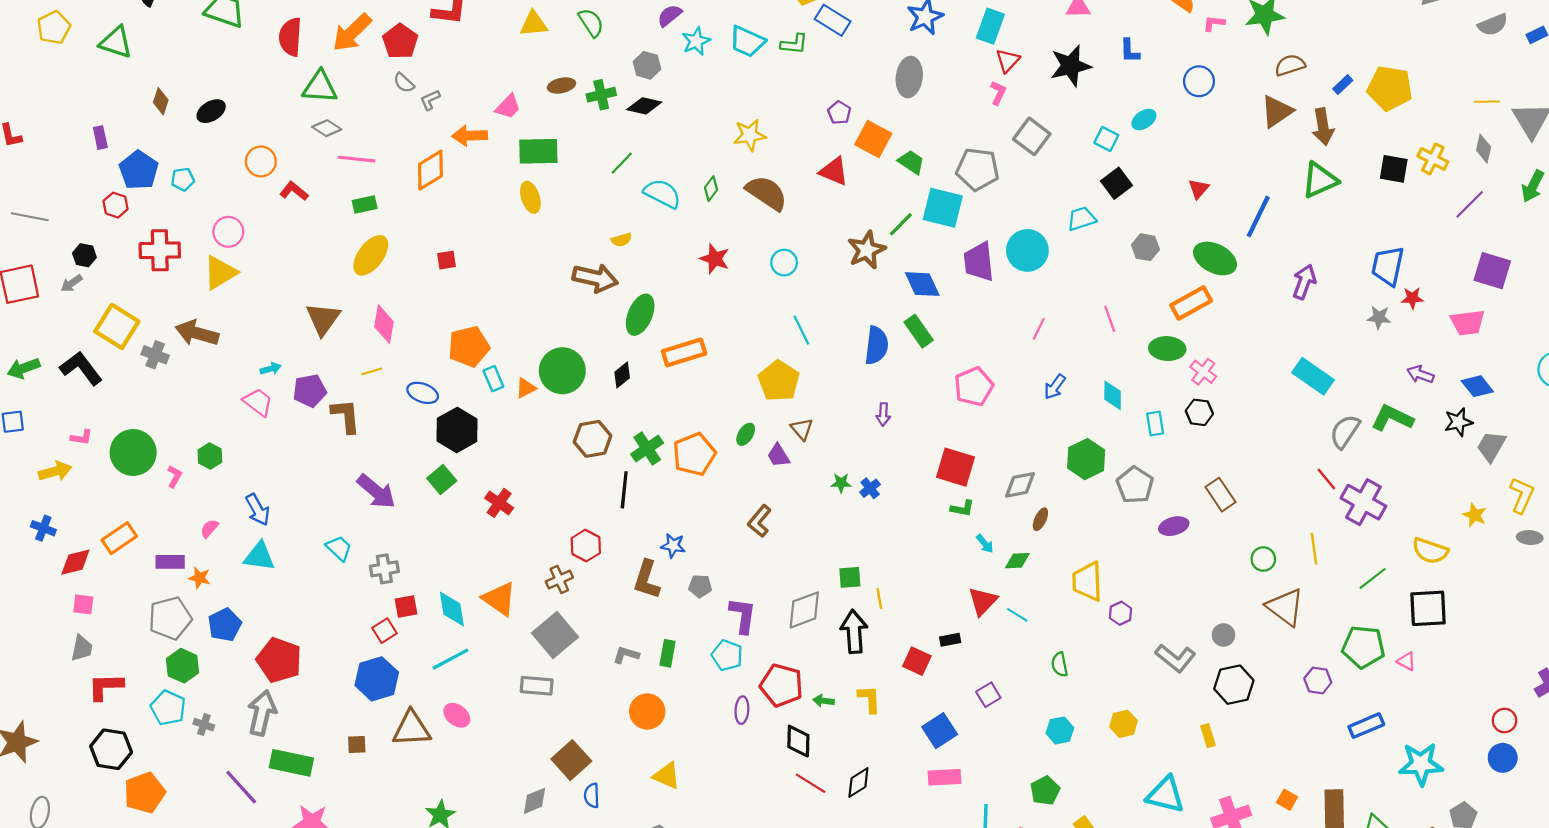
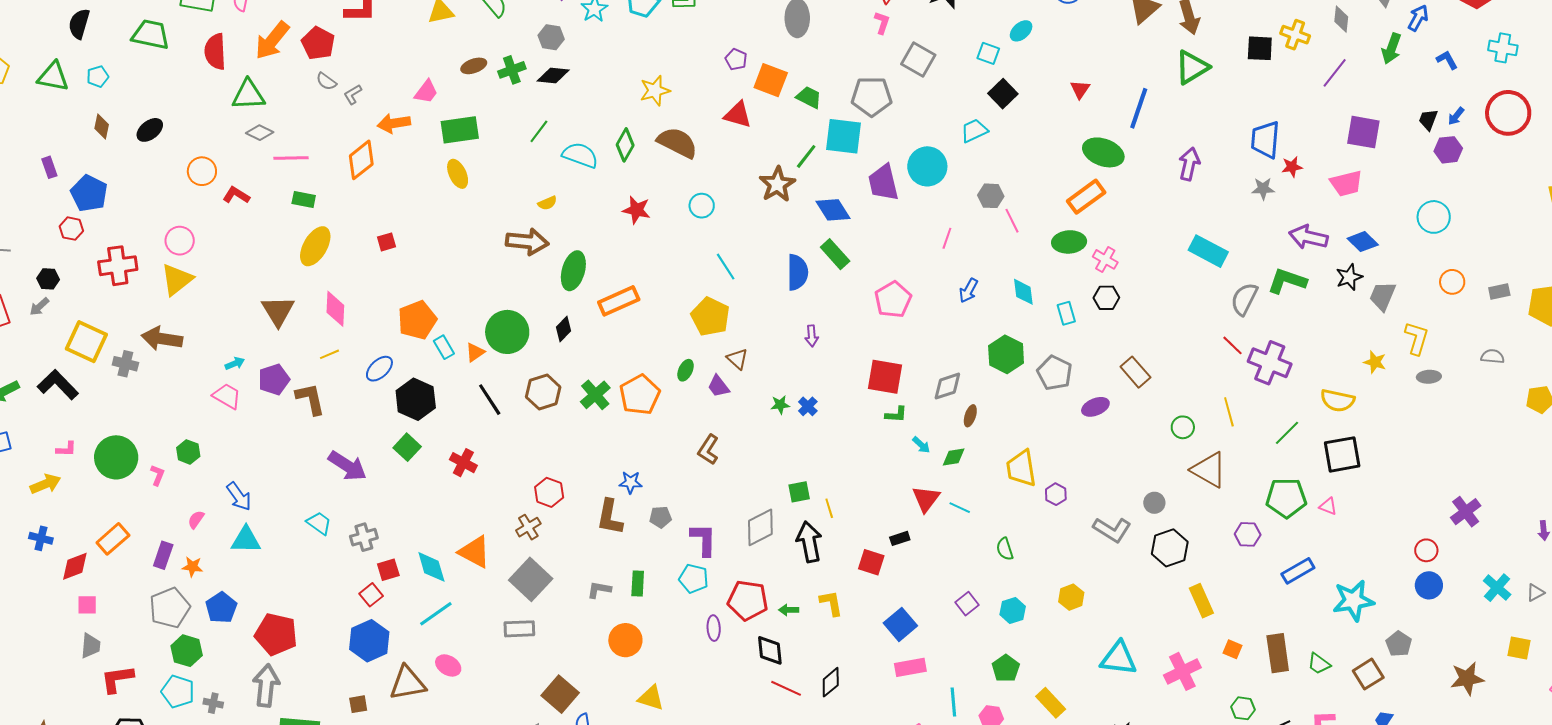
cyan pentagon: (183, 179) -> (98, 77), moved
green diamond: (711, 189) -> (625, 145), size x1.4
green rectangle: (365, 204) -> (304, 199), turned 30
gray hexagon: (1145, 247) -> (991, 196), moved
purple arrow: (1420, 374) -> (1308, 237), size x1.5
blue ellipse: (423, 393) -> (379, 369), turned -56
black line: (624, 490) -> (490, 400), moved, turned -32
purple rectangle: (170, 562) -> (163, 555), turned -64
purple square: (988, 695) -> (967, 604), moved
yellow rectangle: (1208, 736) -> (1201, 601), moved, size x1.5

